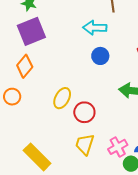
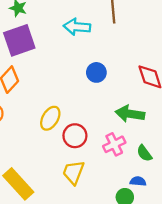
cyan arrow: (95, 28) -> (77, 27), moved
pink cross: (118, 147) -> (114, 144), moved

